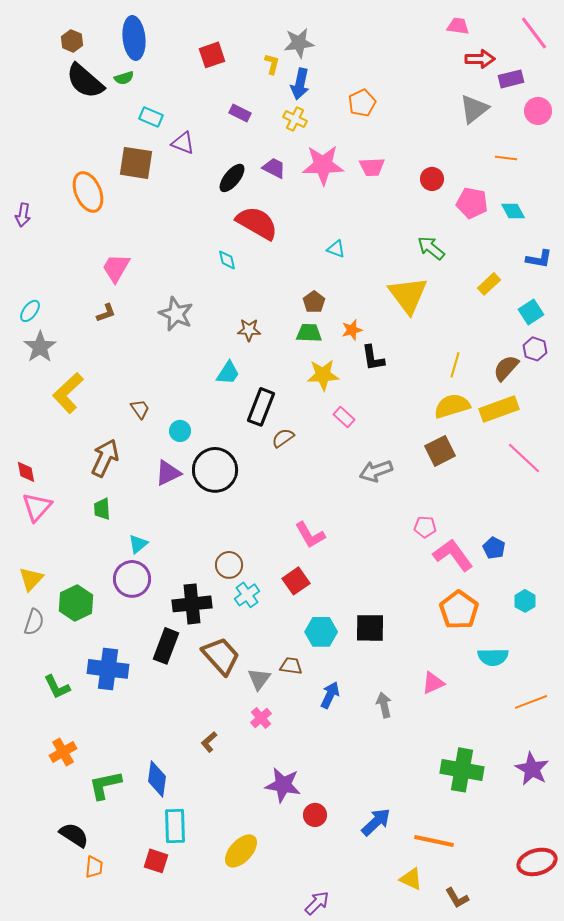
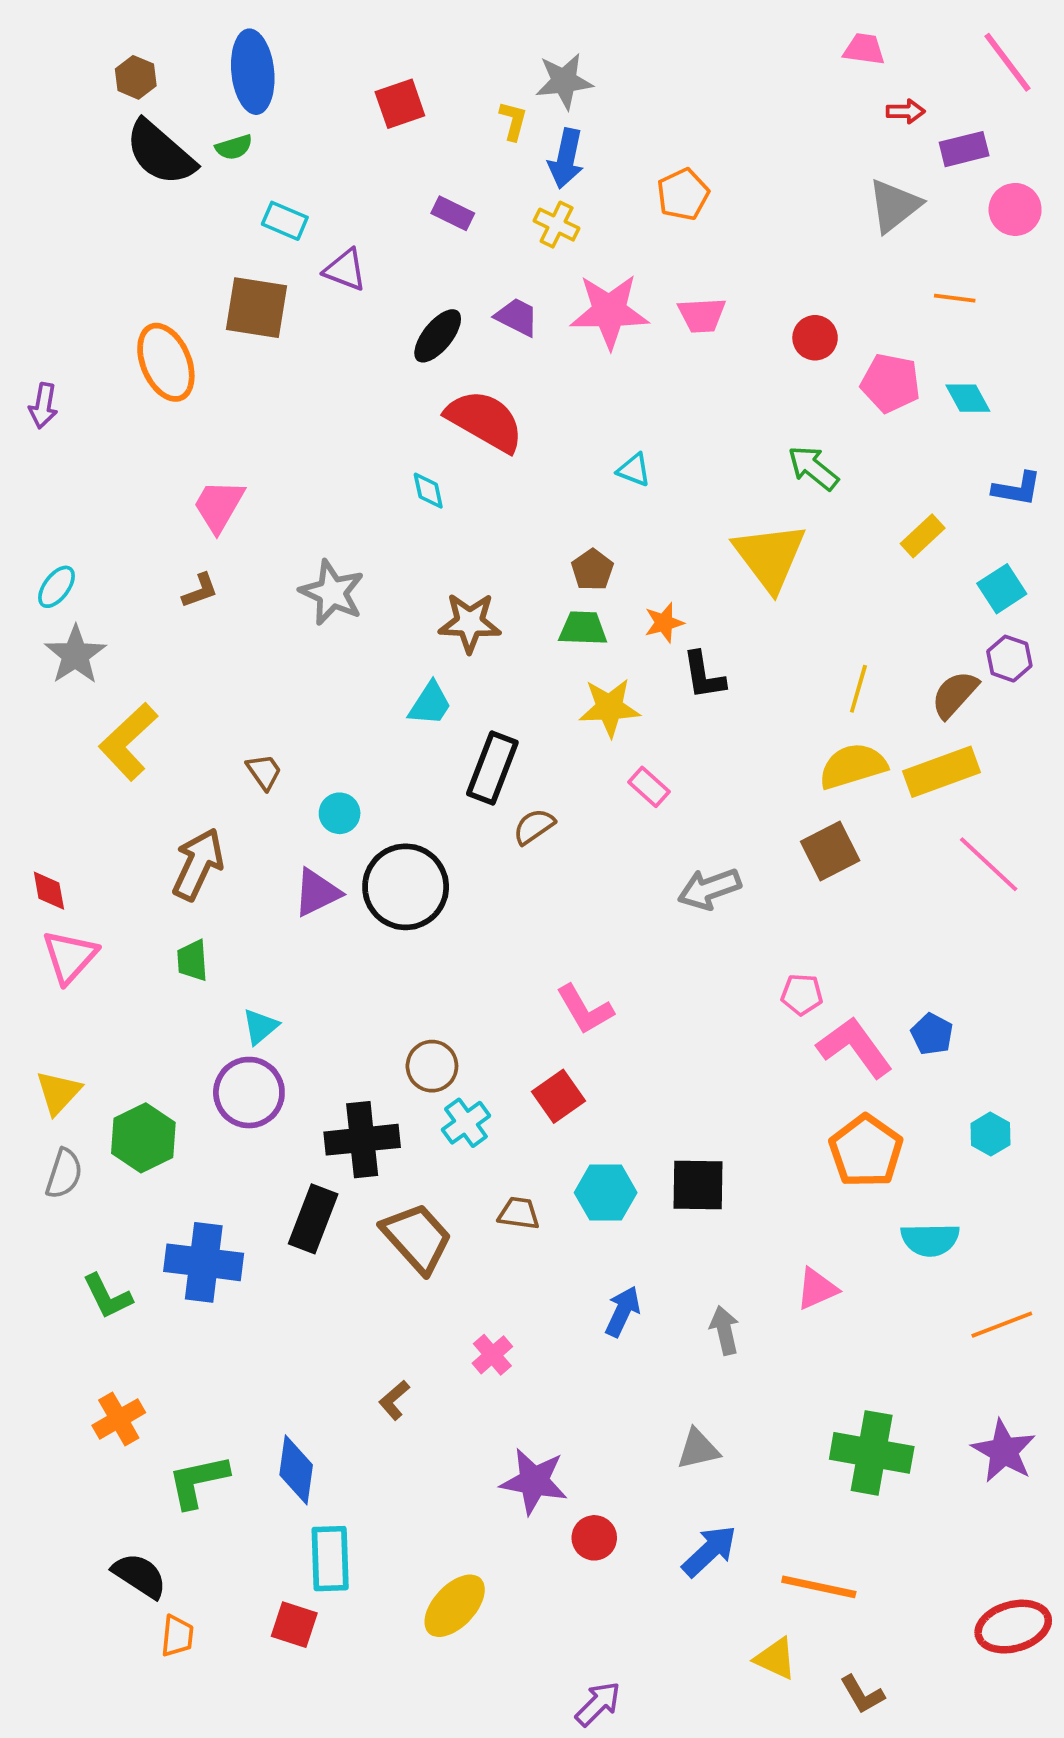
red arrow: (480, 59) -> (906, 111), size x0.7
brown star: (249, 330) -> (470, 623), size x1.4
brown trapezoid: (291, 666) -> (519, 1213), moved
gray triangle: (259, 679) -> (698, 1449), moved, turned 40

